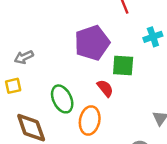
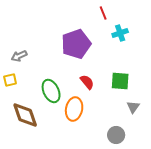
cyan cross: (153, 37) -> (120, 33), moved
green square: (123, 66) -> (120, 81), moved

